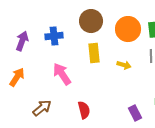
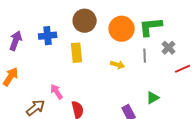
yellow rectangle: (94, 53) -> (77, 53), moved
pink arrow: (62, 74) -> (57, 92), moved, size x0.7

